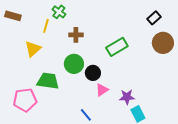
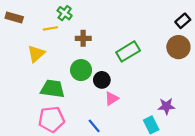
black rectangle: (154, 18) -> (183, 21), moved
yellow line: (46, 26) -> (50, 28), turned 64
purple star: (127, 97) -> (166, 106), moved
pink pentagon: (25, 100) -> (51, 119), moved

